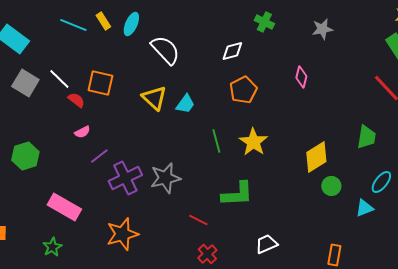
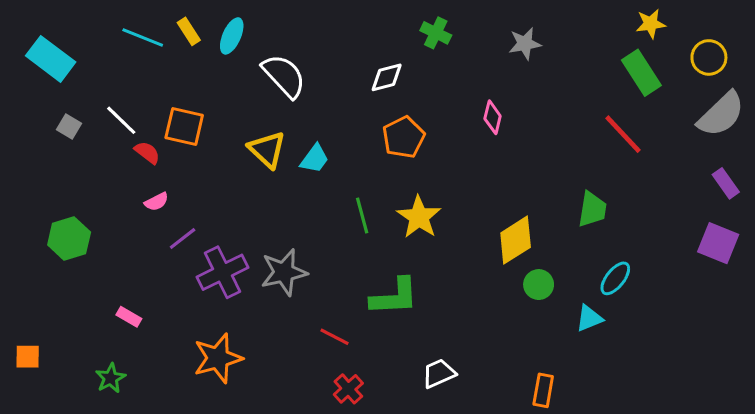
gray square: (25, 83) -> (69, 126), size x0.6
pink rectangle: (64, 207) -> (129, 317), size x0.5

